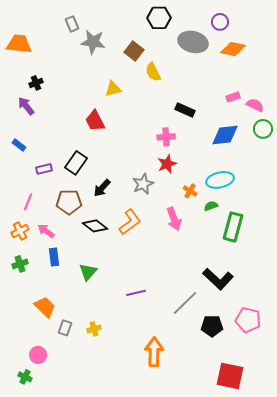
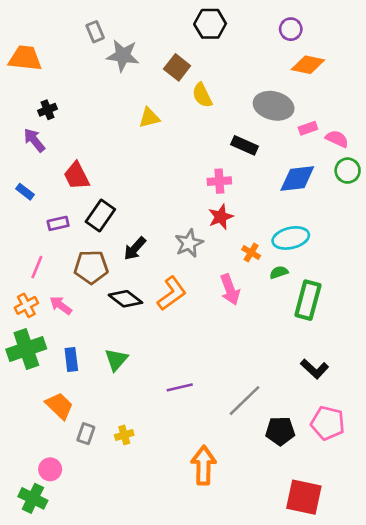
gray ellipse: (193, 42) -> (274, 106), moved
red trapezoid: (95, 121) -> (77, 176), moved
blue rectangle: (54, 257) -> (71, 360), moved
green cross: (20, 264) -> (26, 349), size x1.8
black L-shape: (218, 279) -> (315, 369), moved, size x0.7
green cross: (25, 377) -> (33, 498), size x1.5

